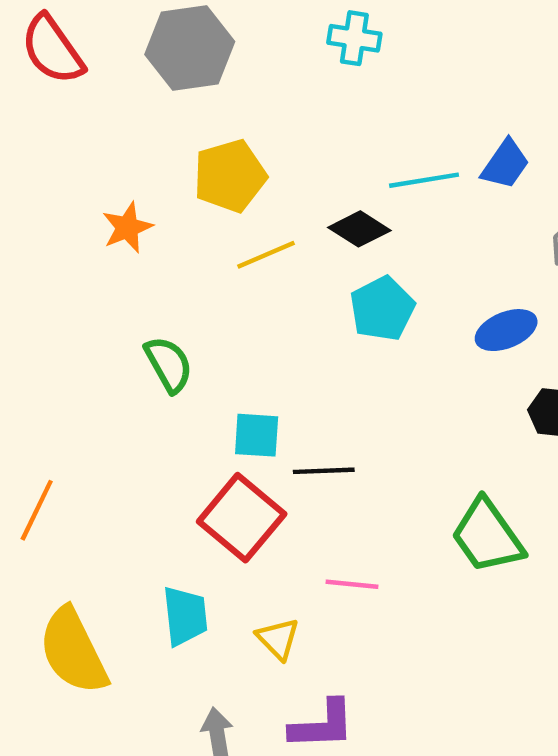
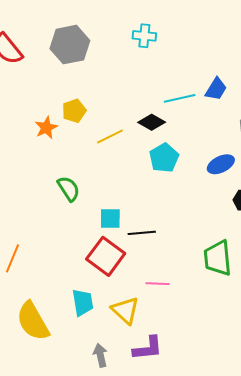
yellow pentagon: (230, 176) -> (74, 111), moved, size x0.7
green trapezoid: (487, 536) -> (218, 258), turned 33
yellow triangle: (278, 639) -> (125, 310), size x1.4

